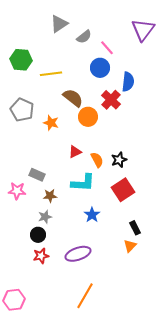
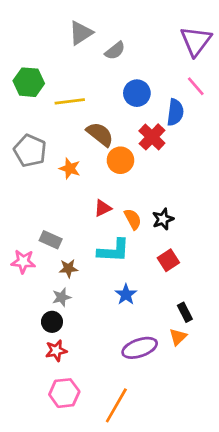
pink line: (107, 48) -> (196, 86), moved
red square: (123, 190) -> (168, 260), size x0.7
purple ellipse: (78, 254) -> (140, 348), moved
pink hexagon: (14, 300) -> (64, 393), moved

